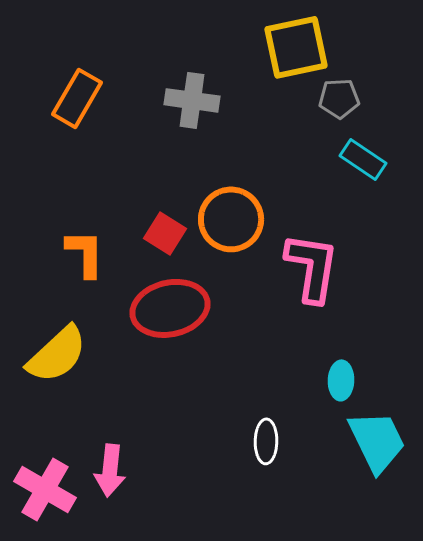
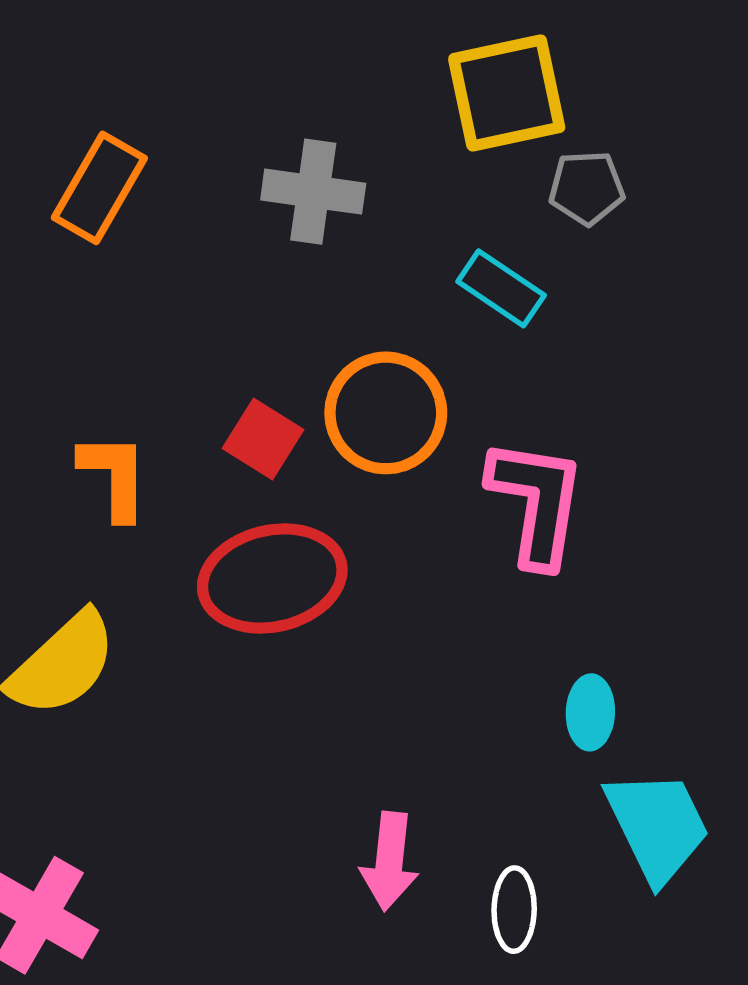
cyan rectangle: (363, 159) -> (501, 288), moved
white ellipse: (266, 441) -> (514, 910), moved
pink arrow: (110, 470) -> (389, 861), moved

